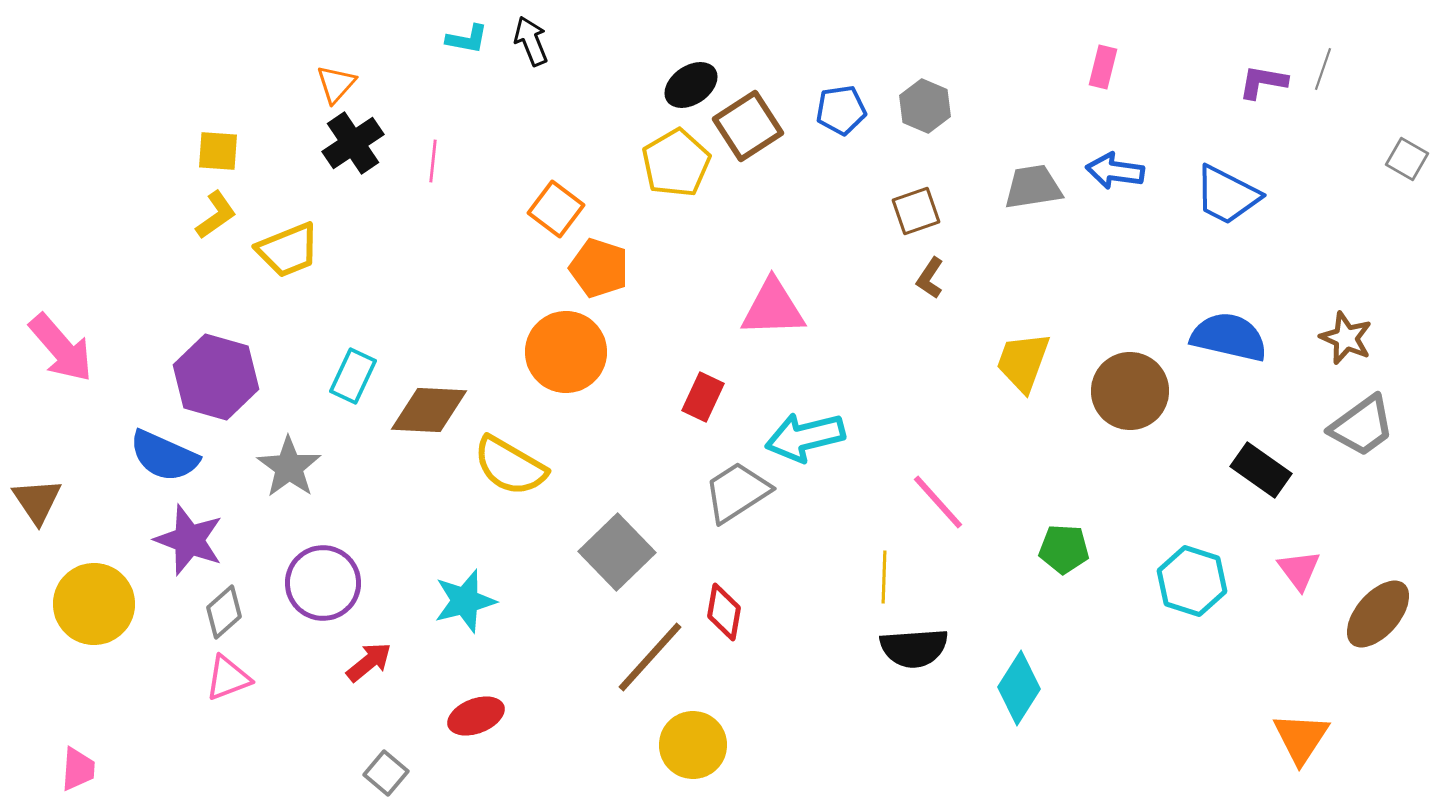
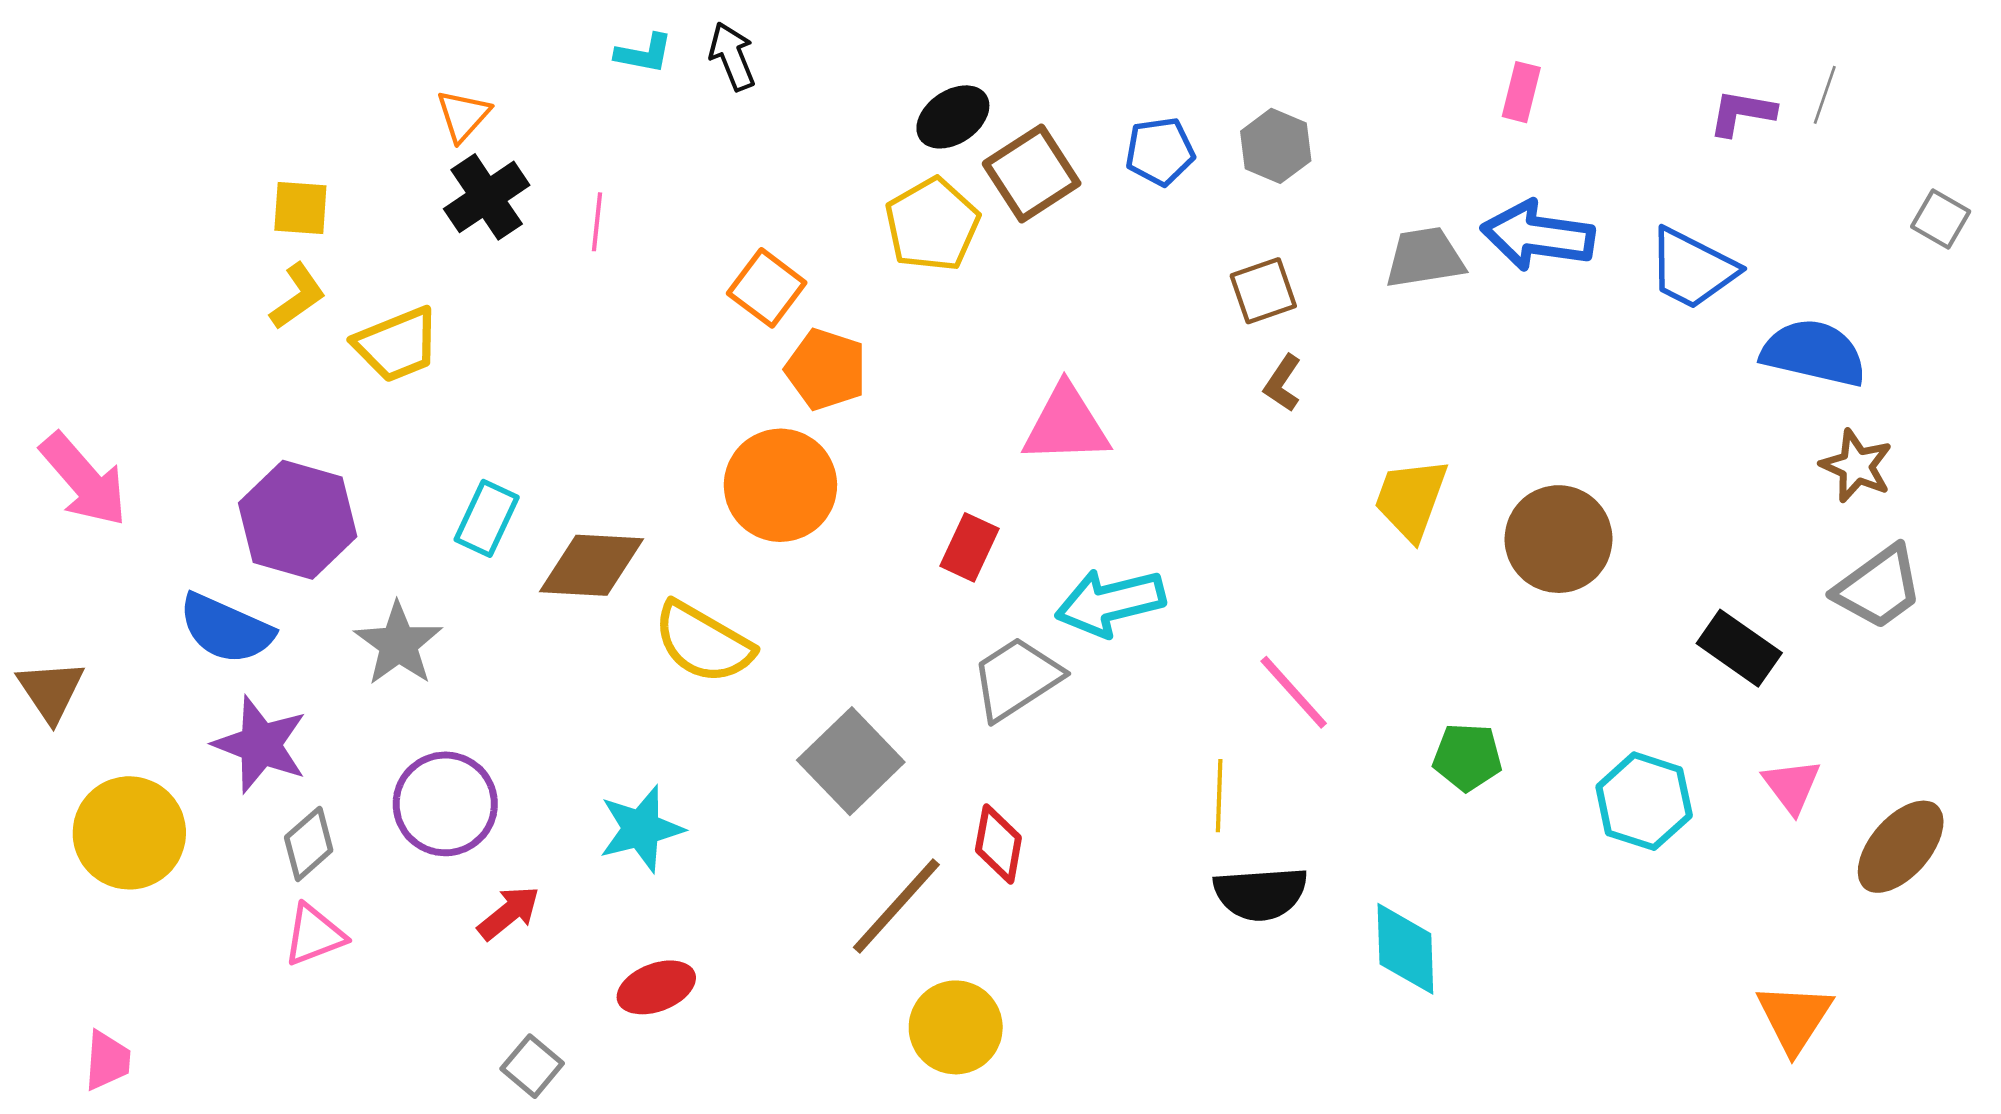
blue arrow: (1115, 171) -> (1538, 236), size x1.4
blue semicircle: (1229, 337) -> (1814, 353), moved
cyan diamond: (1019, 688) -> (1405, 949), turned -34

